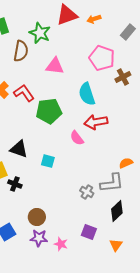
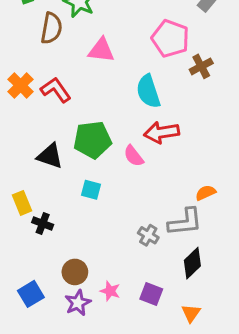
green pentagon: (49, 111) -> (93, 140), moved
black triangle: (19, 149) -> (50, 156), moved
purple star: (39, 238) -> (78, 303), turned -30
pink star: (61, 244) -> (110, 291), moved

